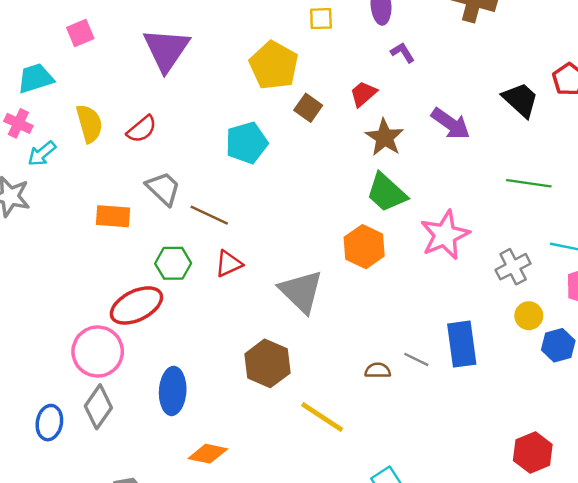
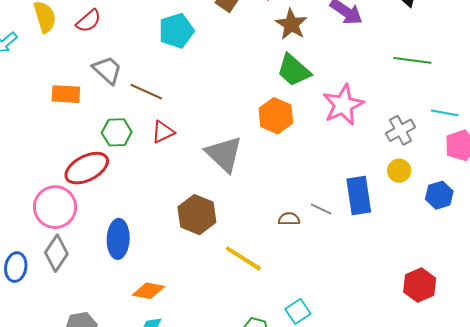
yellow circle: (529, 316) -> (399, 171), moved

